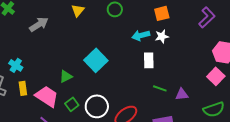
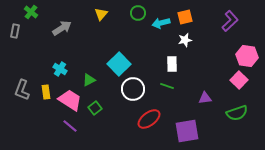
cyan arrow: (141, 35) -> (161, 23), moved
cyan cross: (16, 65) -> (60, 69), moved
green line: (160, 88) -> (167, 86), moved
white circle: (97, 106) -> (133, 89), moved

